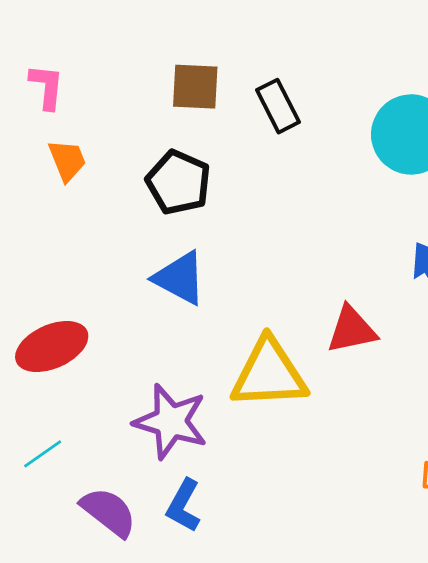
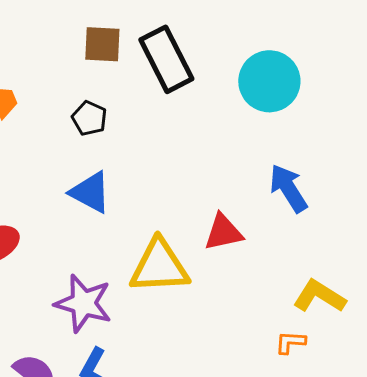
black rectangle: (278, 106) -> (166, 59), size x1.6
black pentagon: (178, 182) -> (89, 118), size x0.7

